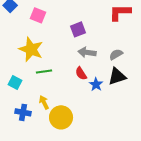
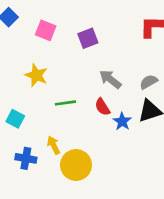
purple square: (78, 29) -> (88, 38), moved
yellow star: (31, 49) -> (36, 75), size x0.7
gray arrow: (87, 52) -> (110, 79), turned 30
green line: (44, 71) -> (65, 103), moved

